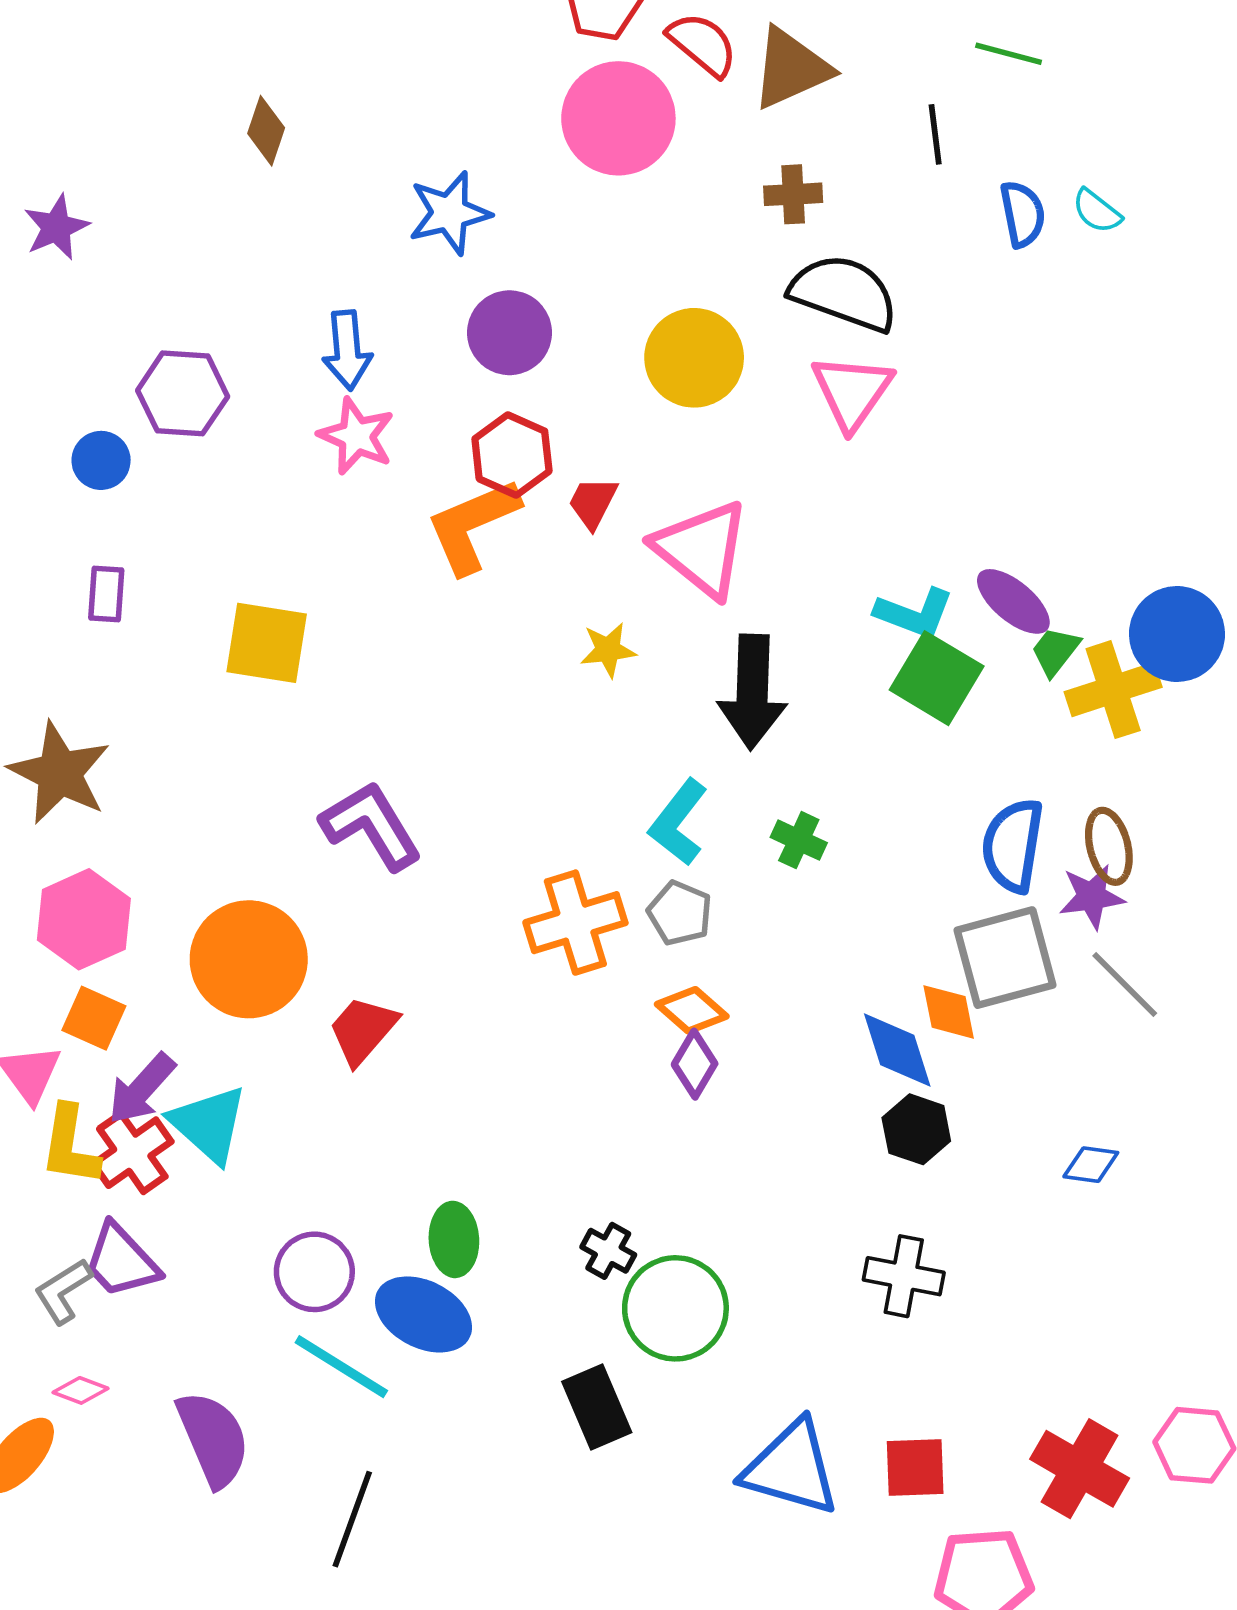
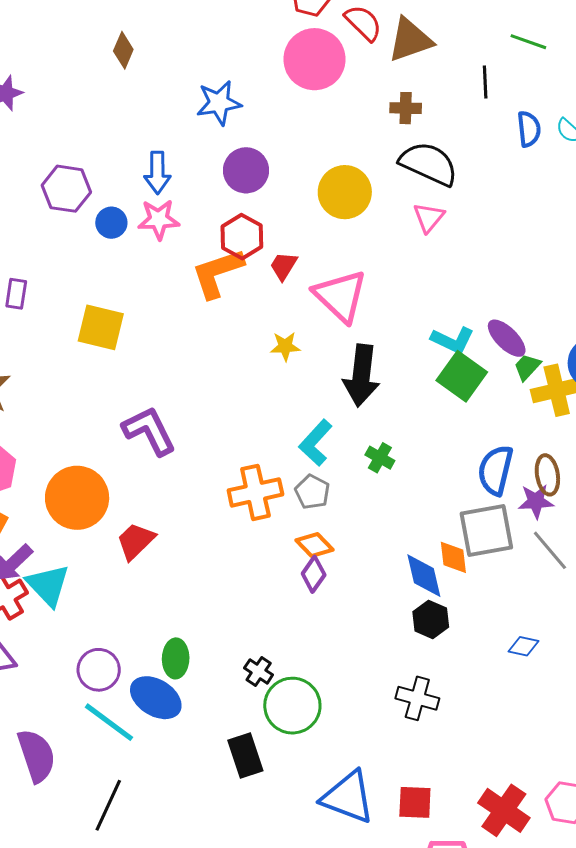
pink triangle: (852, 392) -> (429, 217), size x0.7
pink star: (356, 436) -> (159, 219), turned -30
blue circle: (101, 460) -> (111, 223), moved

